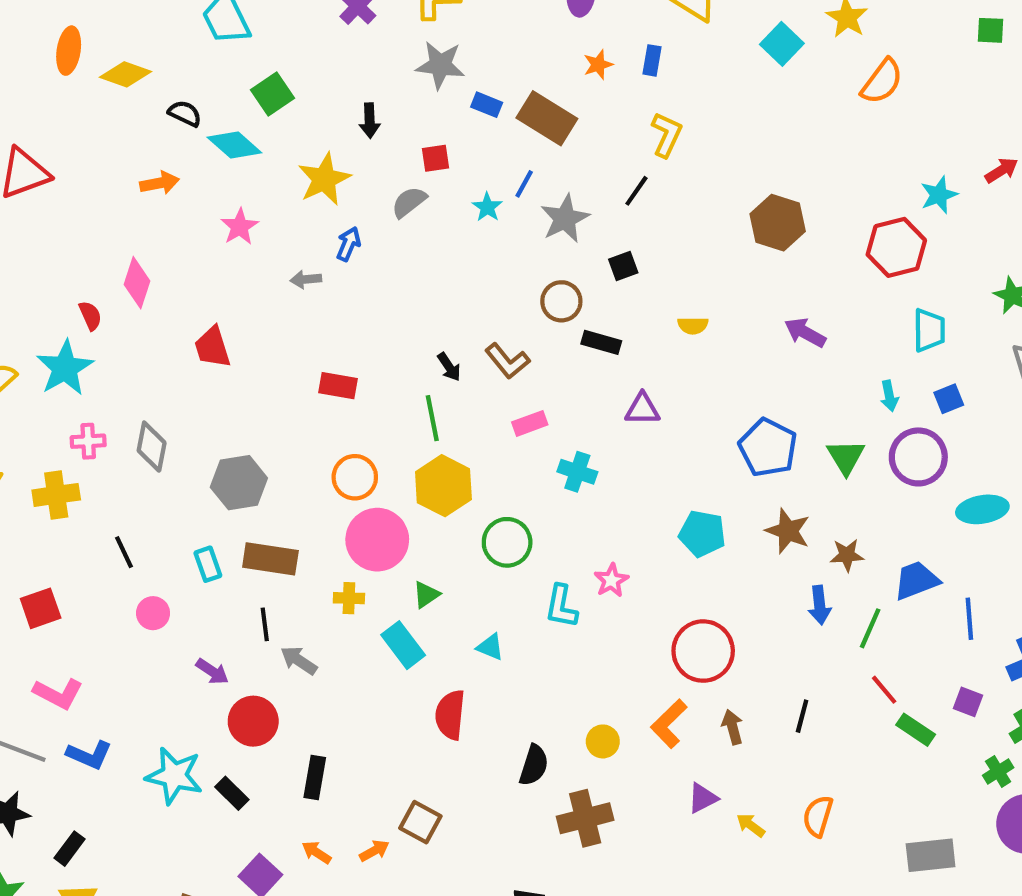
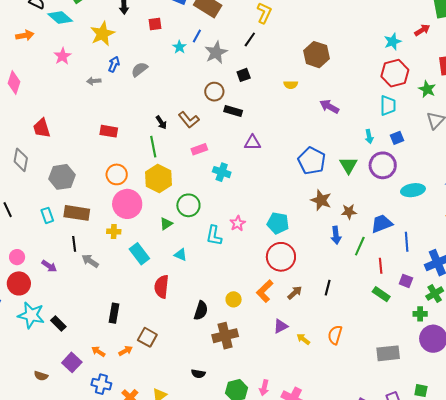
gray semicircle: (409, 202) -> (139, 69), moved
red hexagon: (896, 247) -> (395, 73), moved
yellow semicircle: (693, 326) -> (291, 85), moved
red trapezoid: (212, 347) -> (42, 128), moved
cyan pentagon: (702, 534) -> (278, 223), moved
green triangle: (426, 595) -> (166, 224), moved
pink circle: (153, 613) -> (17, 257), moved
red line: (884, 690) -> (381, 266), moved, turned 35
red circle: (253, 721) -> (19, 283), moved
brown arrow: (732, 727) -> (295, 293), turned 63
green cross: (998, 772) -> (420, 314), turned 32
black rectangle: (315, 778) -> (114, 313), moved

